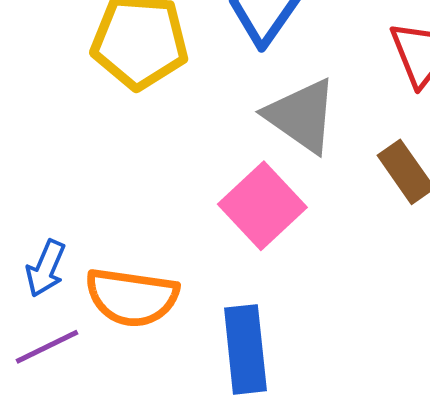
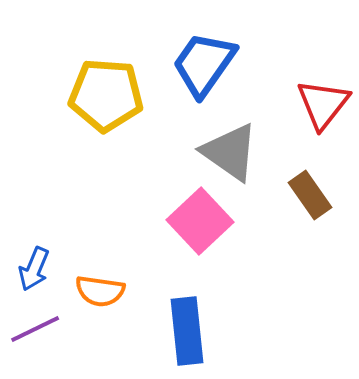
orange semicircle: (132, 297) -> (100, 291), size x0.7

